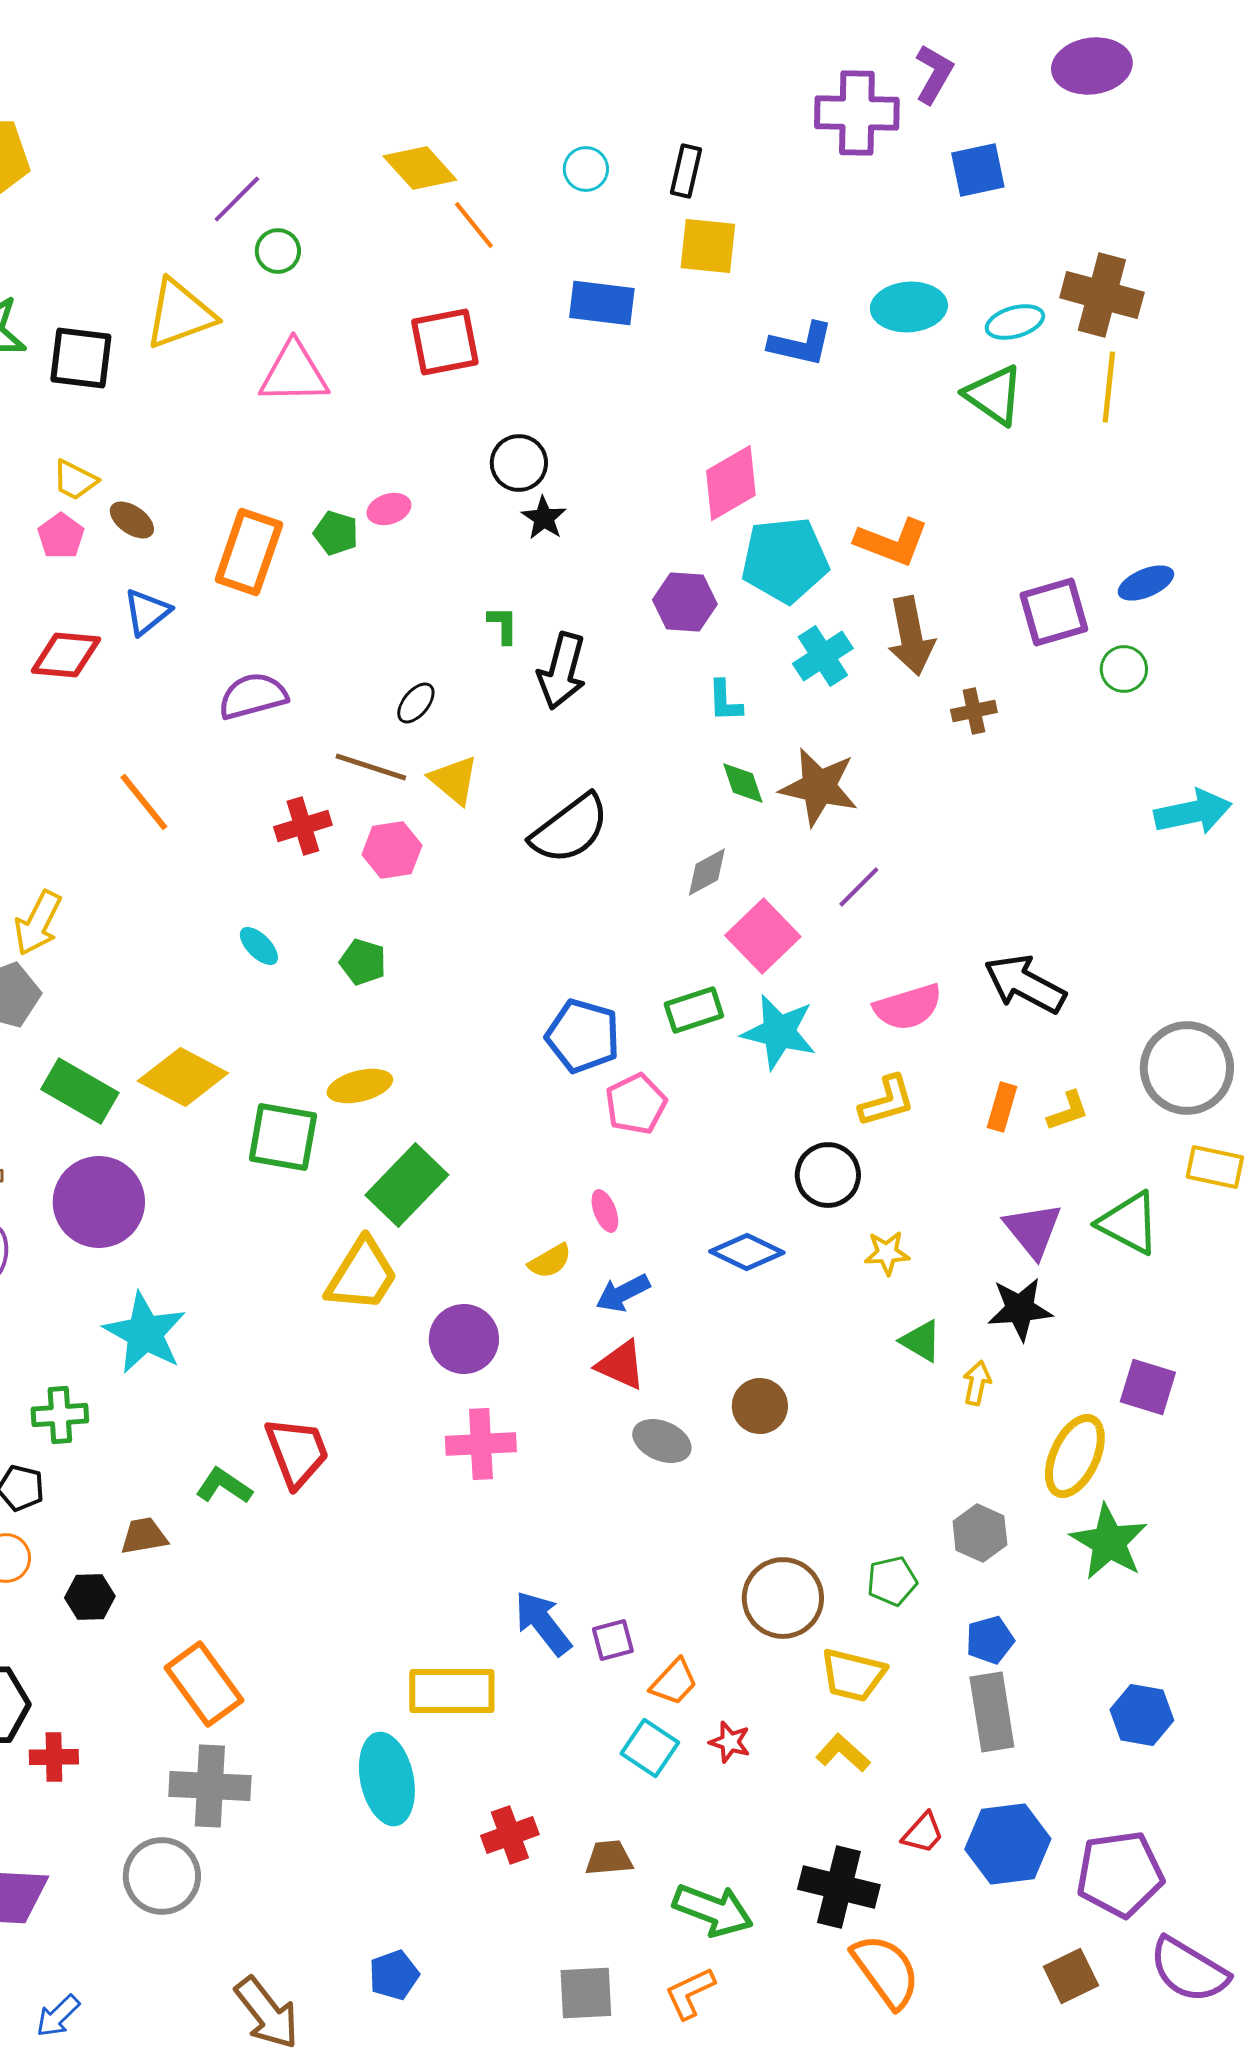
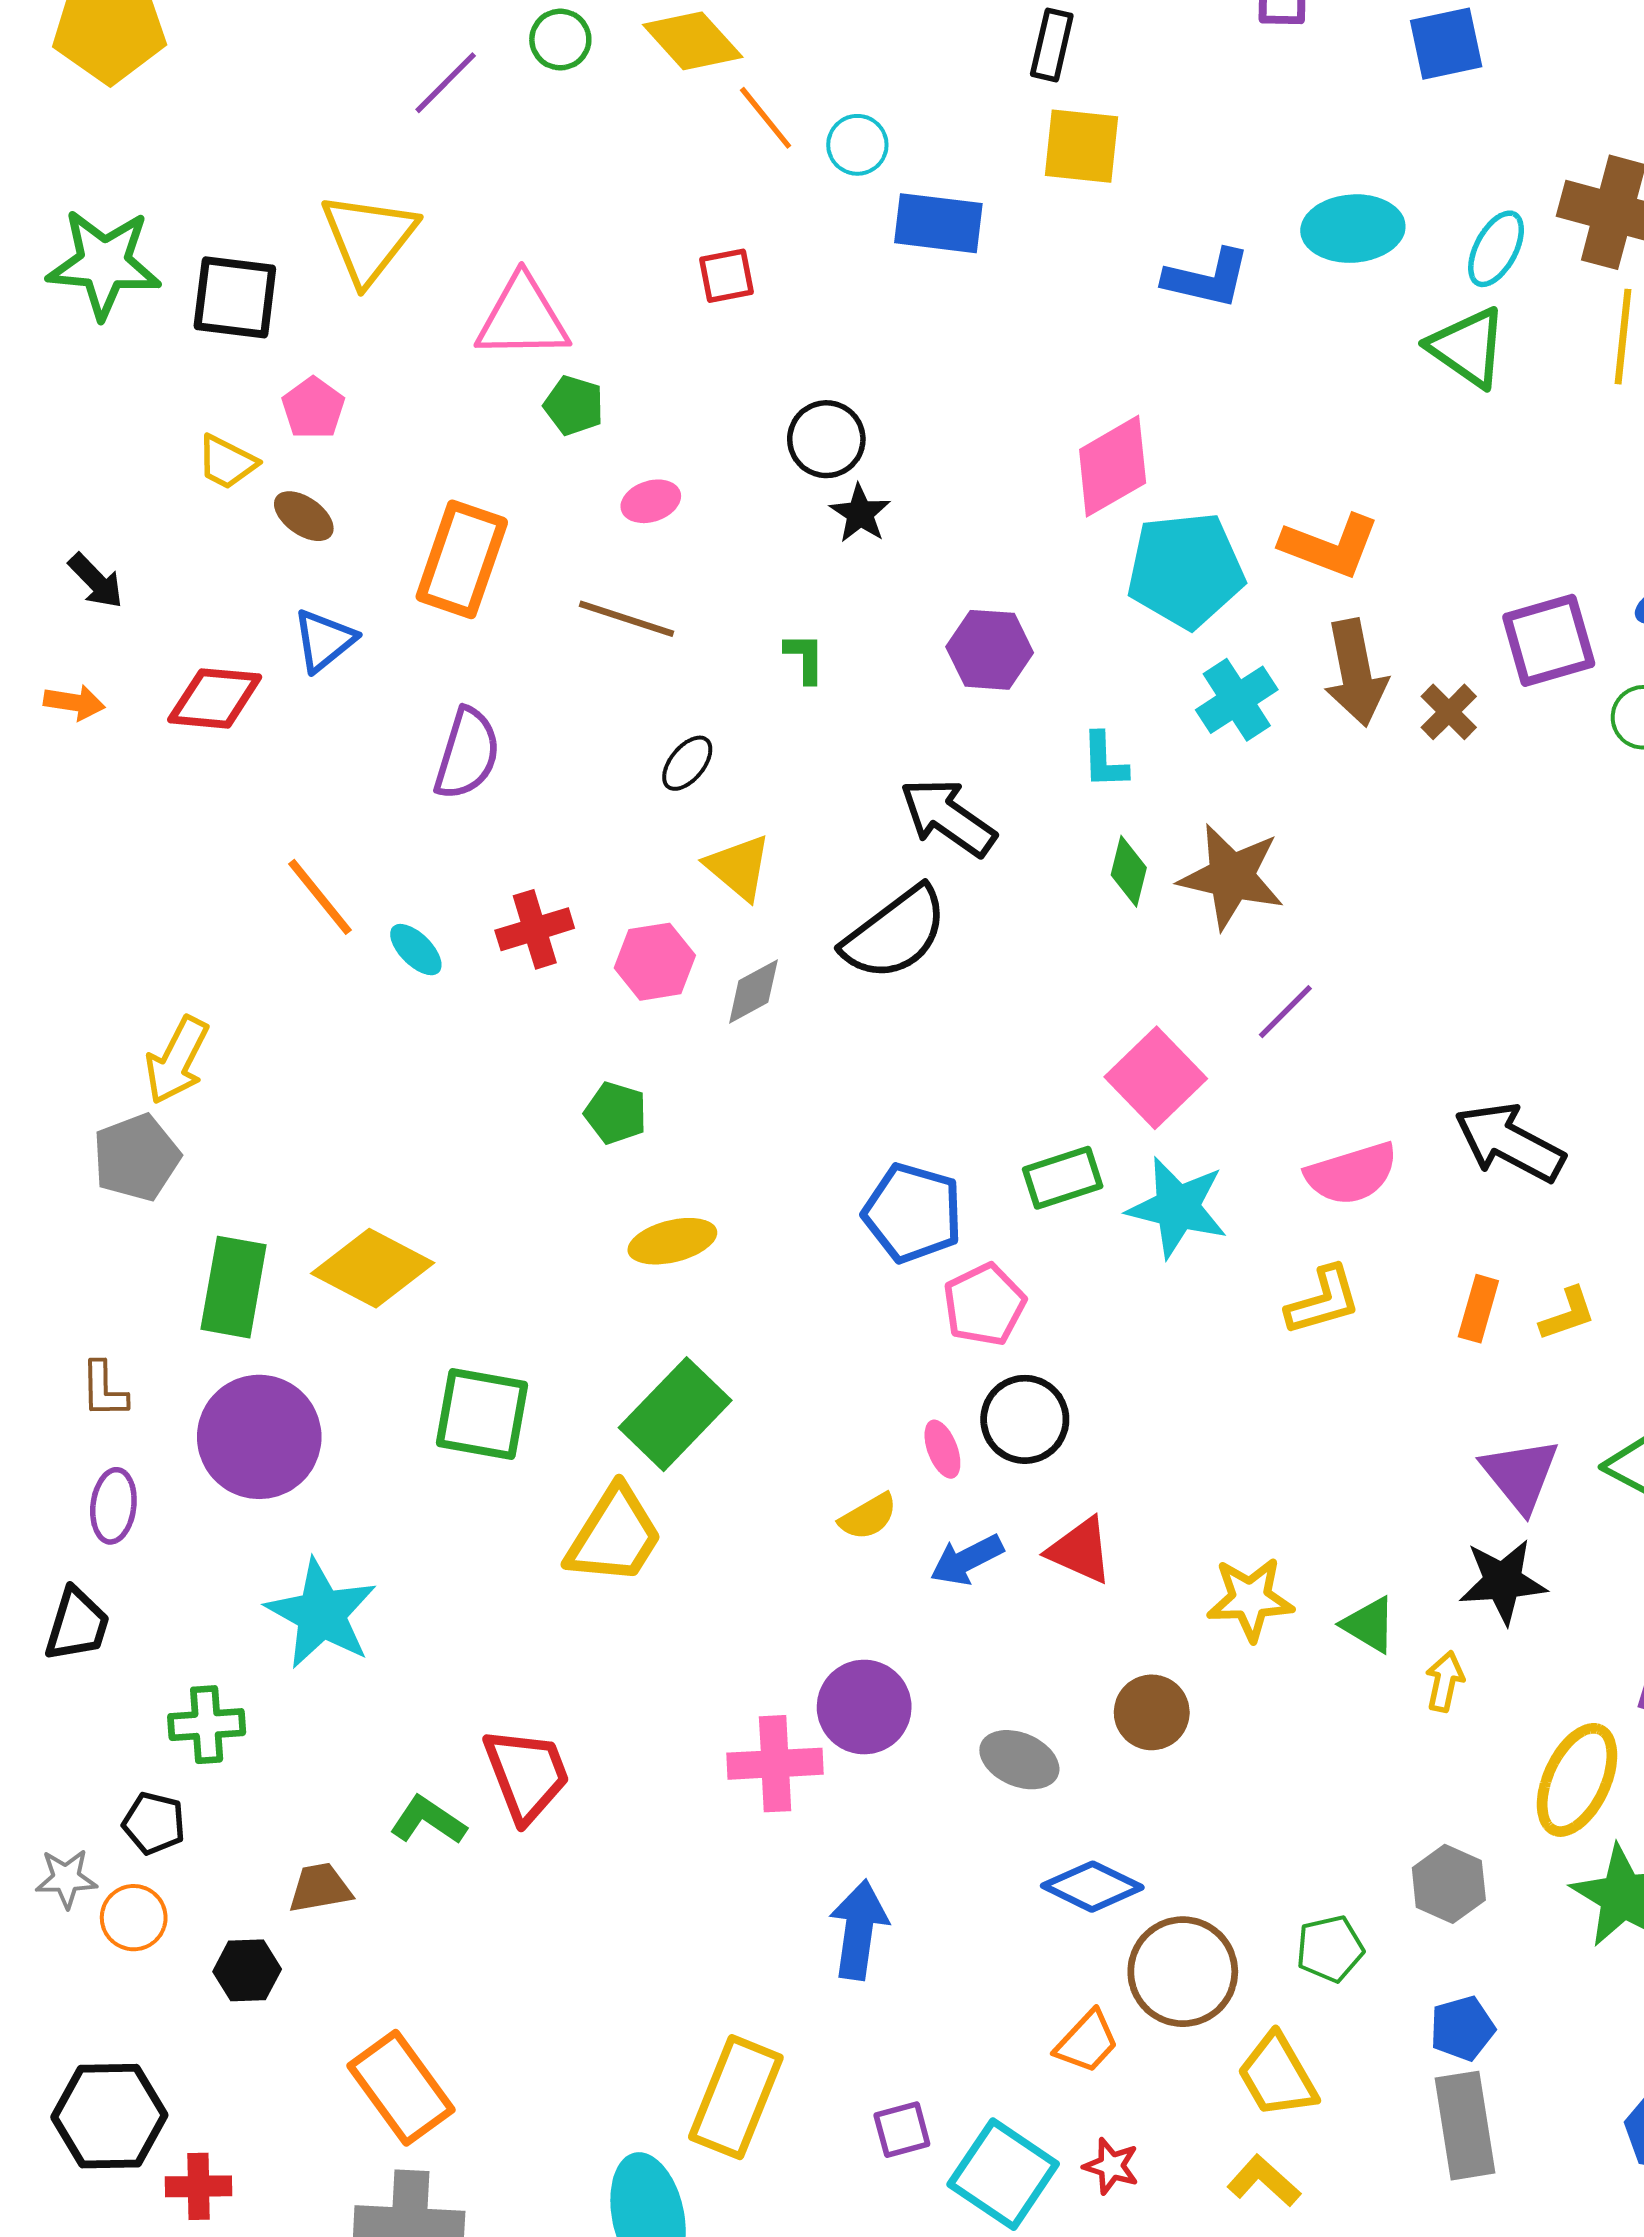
cyan circle: (586, 169) -> (857, 145), moved
green circle: (278, 251) -> (560, 40), moved
yellow triangle: (180, 314) -> (369, 238), turned -32
cyan ellipse: (1015, 322) -> (1496, 249), turned -46
red square: (445, 342) -> (726, 276), size x0.6
green pentagon: (336, 533) -> (574, 405), moved
pink pentagon: (61, 536) -> (313, 408), moved
purple hexagon: (685, 602) -> (990, 650), moved
black arrow: (562, 671) -> (948, 817), moved, turned 110
purple semicircle: (253, 696) -> (467, 754), turned 122
brown cross: (974, 711) -> (1449, 712), moved, turned -33
brown line: (371, 767) -> (626, 619), moved
green diamond: (743, 783) -> (1129, 871), turned 33
gray diamond: (707, 872) -> (753, 991), moved
cyan ellipse: (259, 946) -> (416, 950), moved
yellow ellipse: (360, 1086) -> (672, 1241), moved
green rectangle: (80, 1091) -> (234, 1287), turned 70
green square: (283, 1137) -> (482, 1414), moved
black circle: (828, 1175) -> (1025, 1419), moved
blue diamond: (747, 1252) -> (1092, 1887), moved
yellow star: (887, 1253) -> (1250, 1599), moved, size x1.4
purple circle: (464, 1339) -> (864, 1707), moved
red triangle: (621, 1365) -> (1080, 1550), moved
blue arrow: (543, 1623) -> (859, 1930), moved, turned 46
purple square: (613, 1640) -> (902, 2130), moved
yellow trapezoid: (853, 1675) -> (1277, 2076), turned 46
orange trapezoid: (674, 1682) -> (1087, 2042), moved
yellow rectangle: (452, 1691) -> (736, 2097), turned -68
cyan square: (650, 1748) -> (1003, 2174), size x1.4

